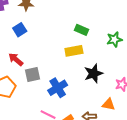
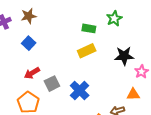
green star: (114, 39) -> (114, 18), moved
red arrow: (16, 59) -> (32, 73), turned -56
black star: (93, 73) -> (124, 56), moved, turned 30

